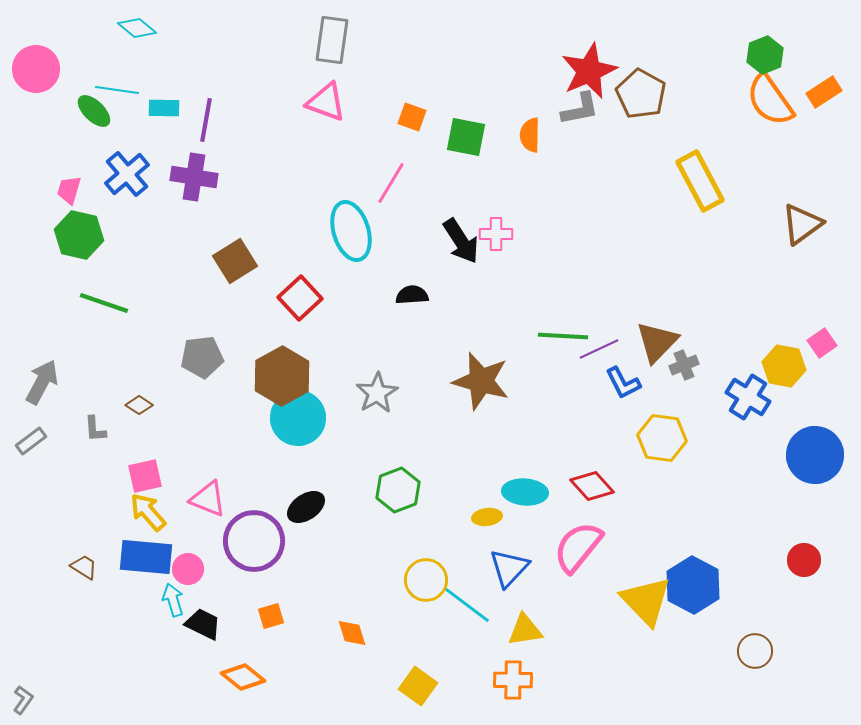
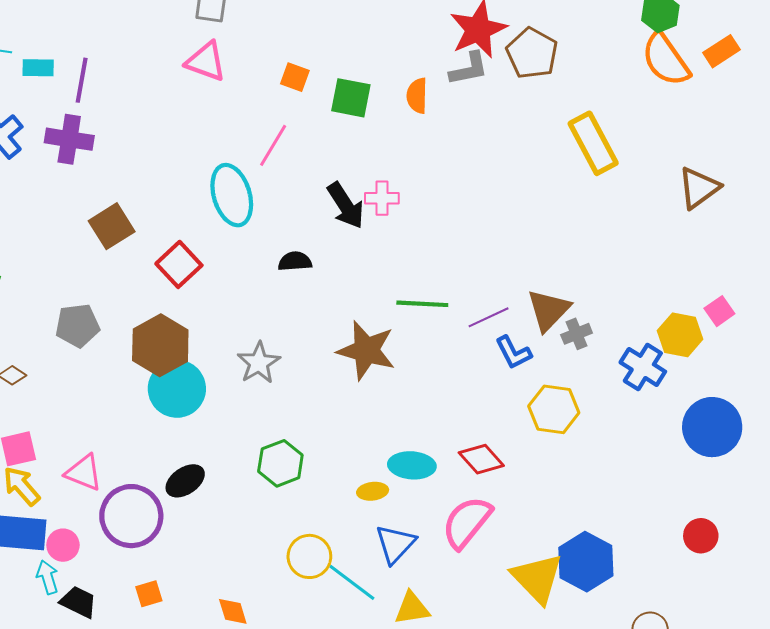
green line: (563, 336) -> (422, 304), moved

